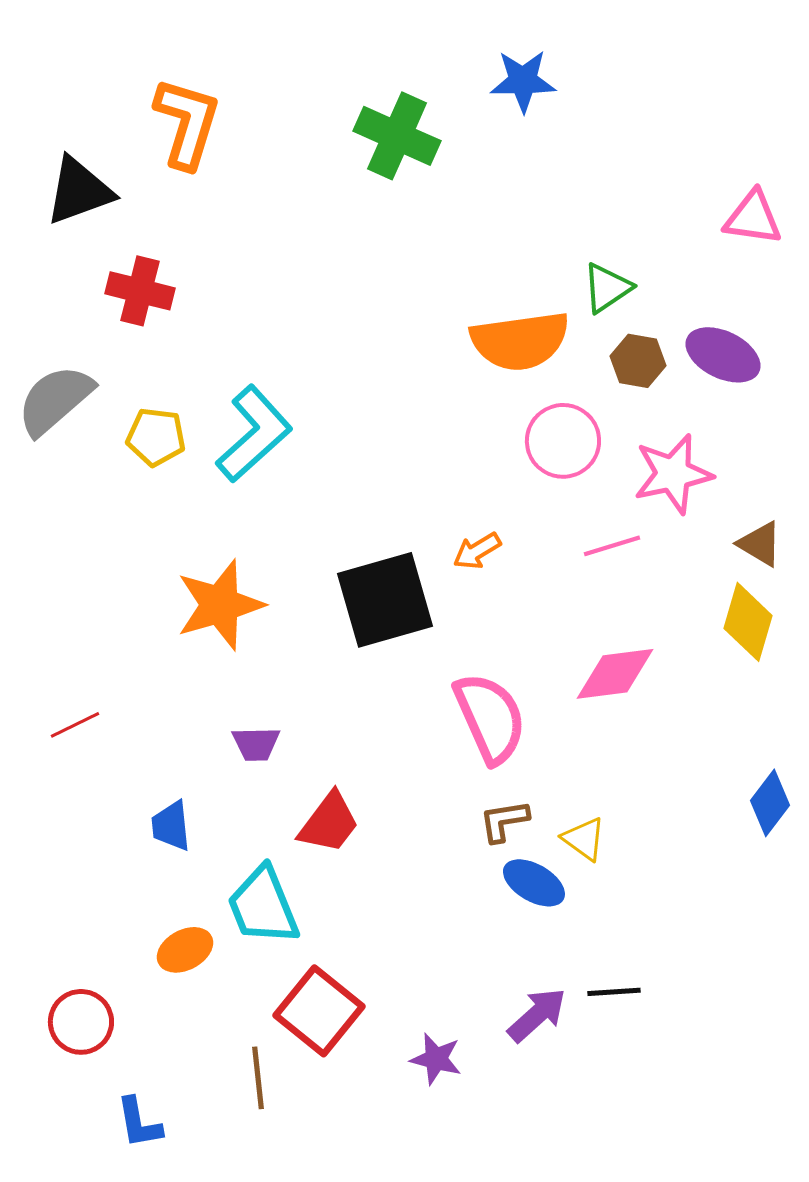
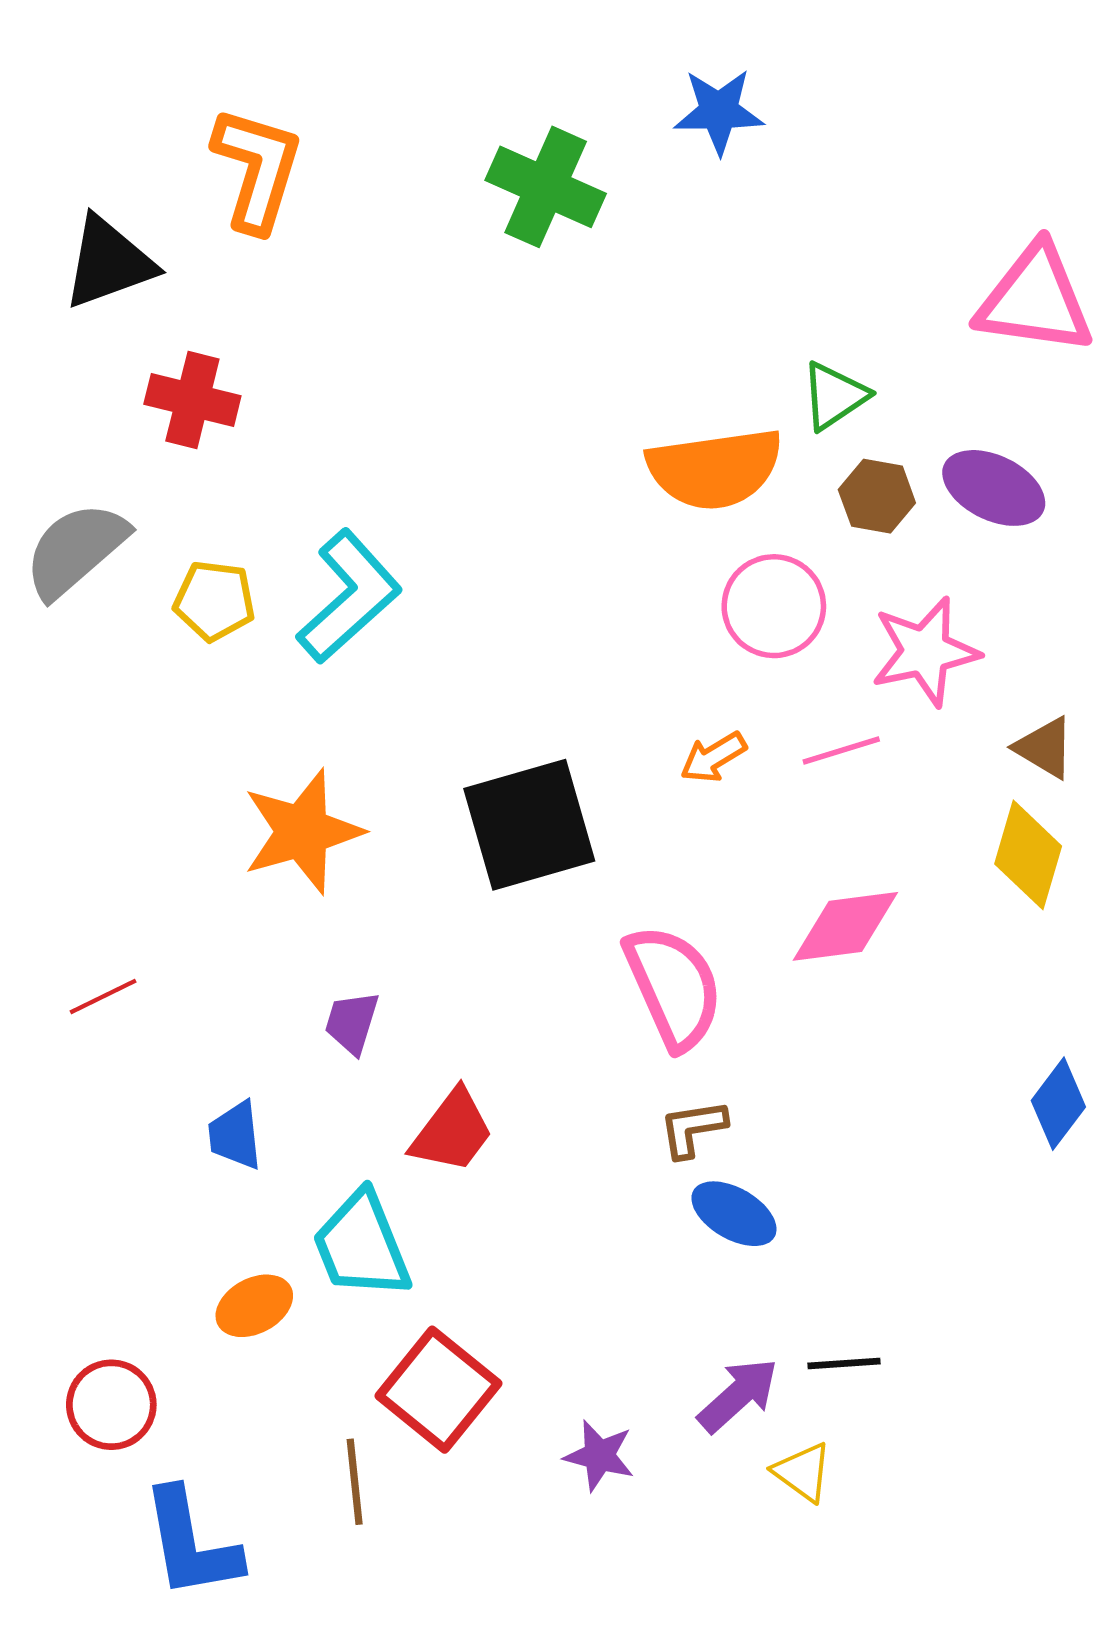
pink triangle: (753, 218) -> (1035, 300), size x1.5
orange arrow: (477, 551) -> (713, 757), moved
purple trapezoid: (256, 744) -> (352, 1023), turned 108
yellow triangle: (584, 839) -> (803, 1472), moved
blue L-shape: (139, 1123) -> (191, 1544), size x1.6

